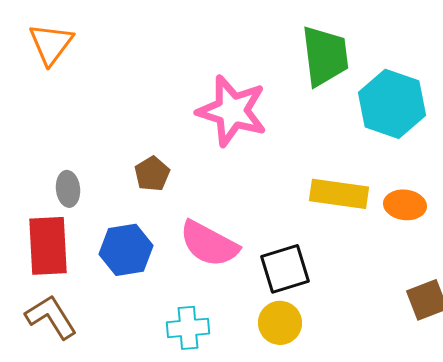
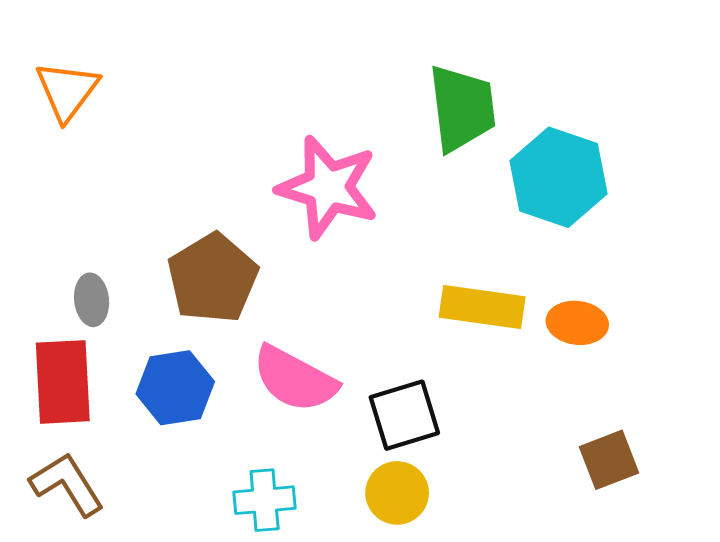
brown pentagon: (152, 174) -> (213, 278), size x1.8

